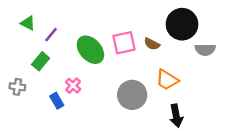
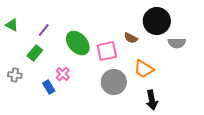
green triangle: (28, 23) -> (12, 25), moved
pink square: (124, 43) -> (107, 51), moved

